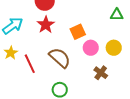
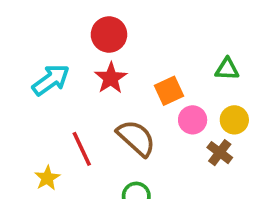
green triangle: (117, 15) -> (227, 69), moved
yellow star: (11, 53) -> (47, 178), moved
brown cross: (101, 73) -> (220, 153), moved

